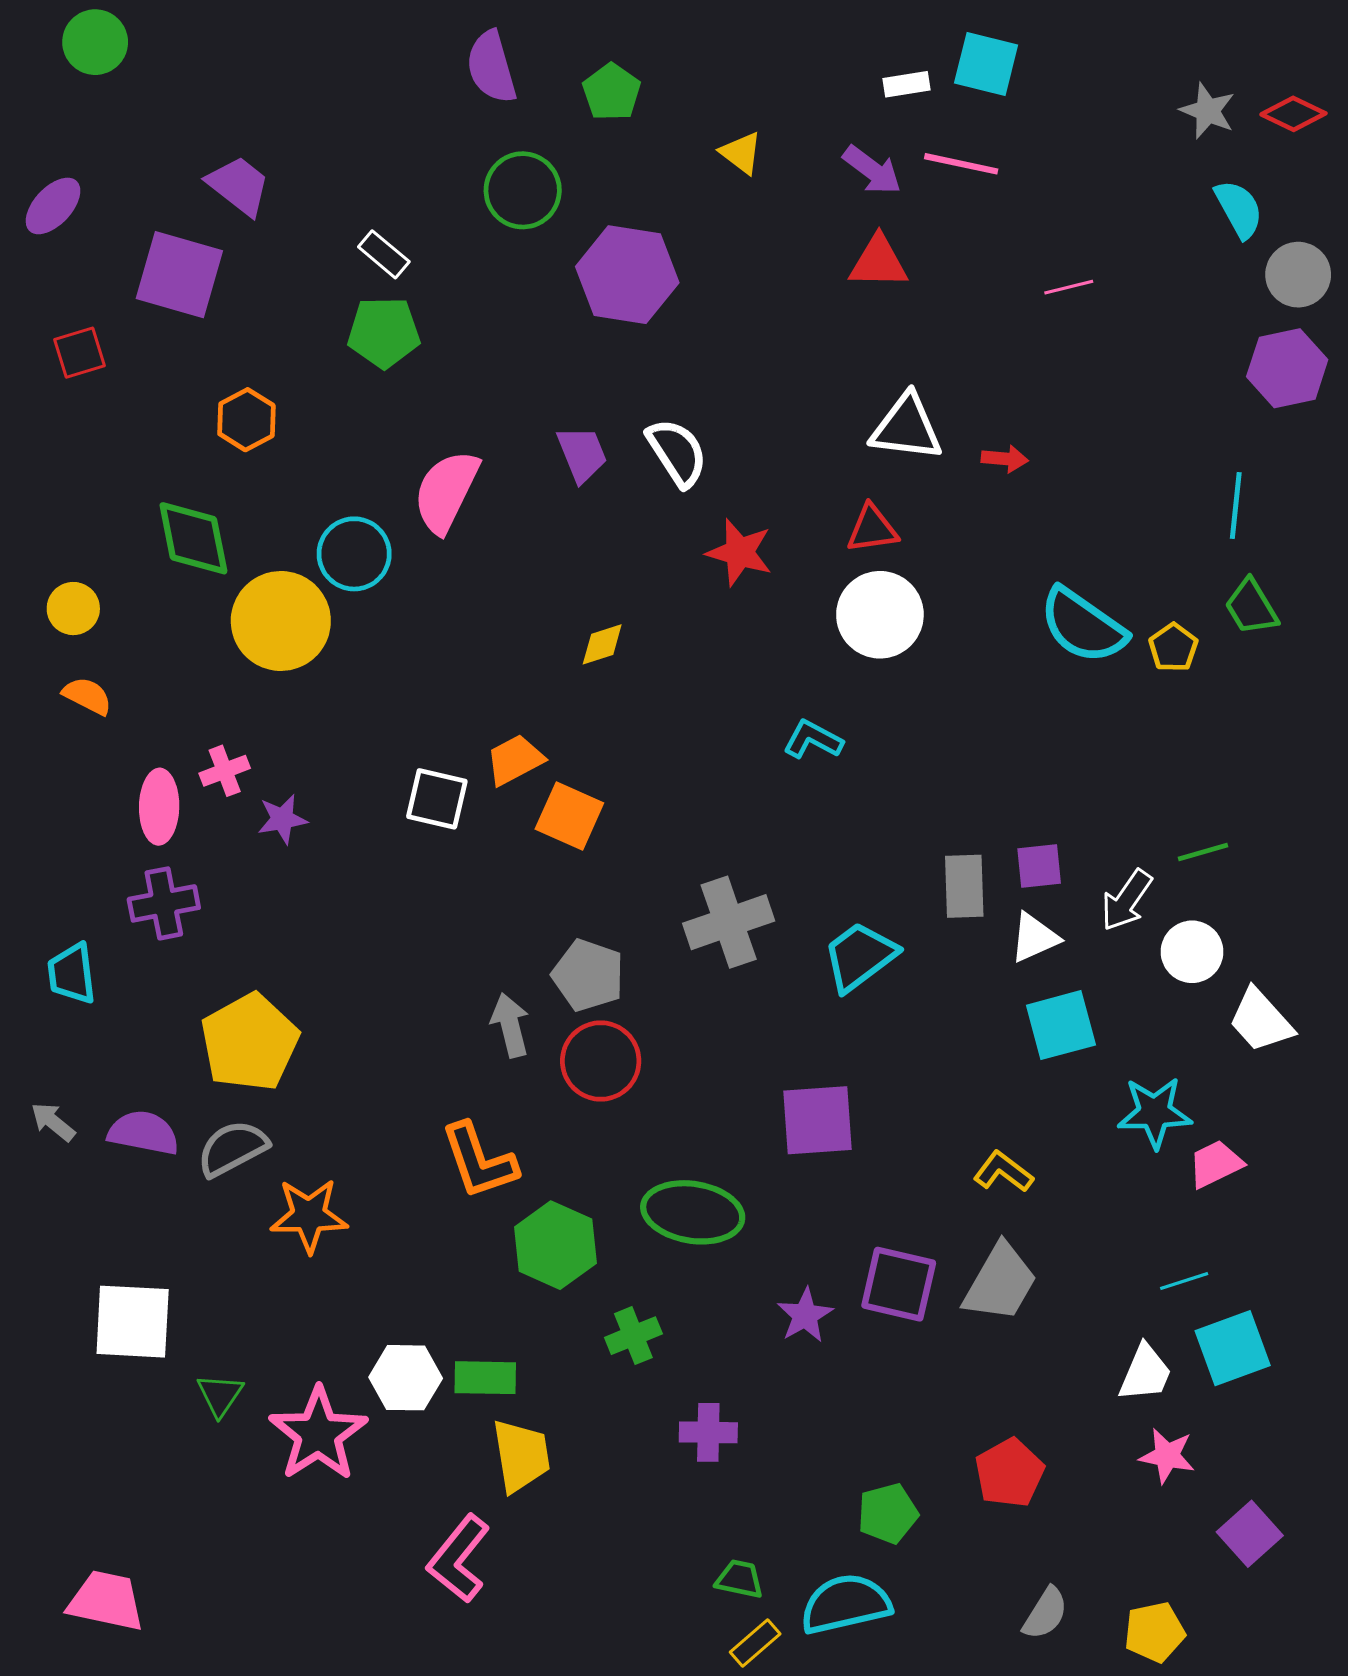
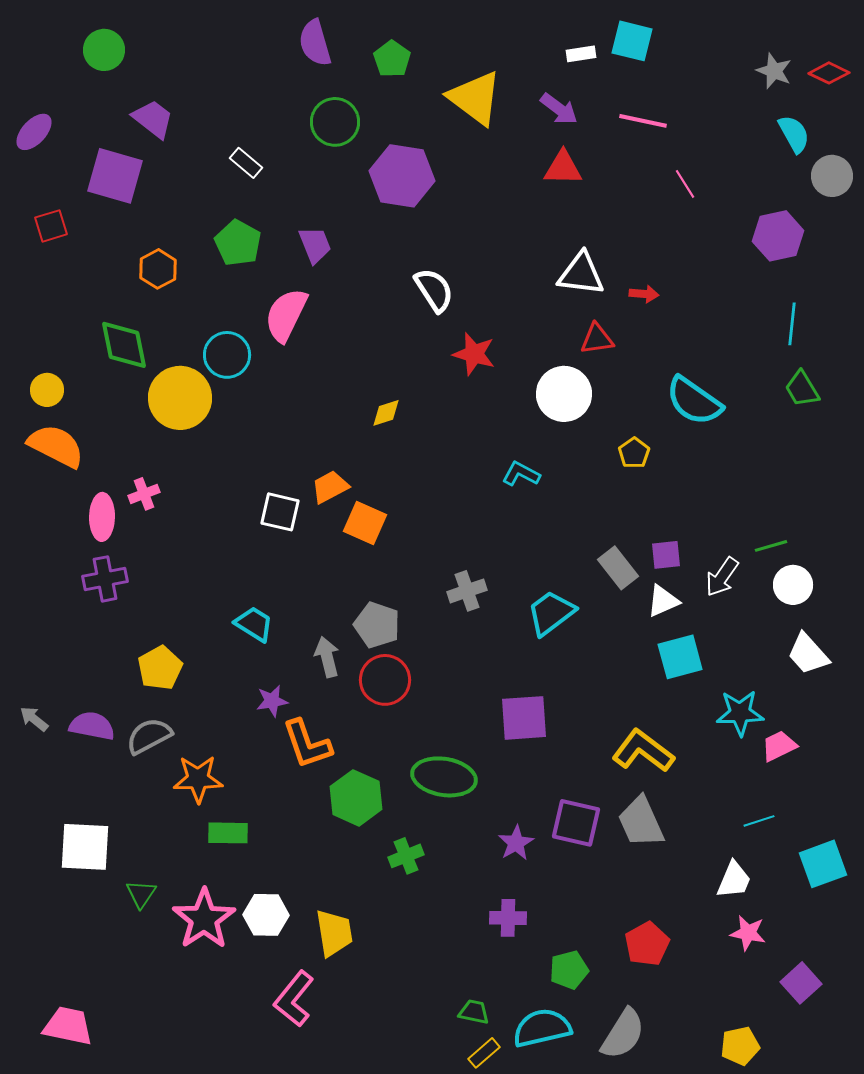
green circle: (95, 42) -> (104, 50), moved
yellow triangle: (741, 153) -> (475, 98), size x2.0
pink line: (961, 164) -> (643, 121), moved
pink line: (1069, 287) -> (685, 184), turned 72
green pentagon: (384, 332) -> (238, 243), moved, turned 30
purple hexagon: (1287, 368) -> (778, 236), moved
purple trapezoid: (582, 454) -> (315, 245), moved
red triangle: (872, 529) -> (597, 339), moved
yellow pentagon: (1173, 648) -> (634, 453), moved
orange semicircle: (87, 696) -> (56, 446), size x1.8
purple star: (282, 819) -> (272, 701), moved
gray rectangle: (964, 886) -> (618, 568), turned -36
gray cross: (729, 922) -> (467, 591), size x0.7
white circle: (1192, 952) -> (793, 585), moved
cyan trapezoid: (72, 974) -> (254, 624), moved, turned 129
yellow pentagon: (250, 1042) -> (160, 668), size x0.7
yellow L-shape: (1003, 1172) -> (643, 751), size x1.6
gray trapezoid: (1000, 1283) -> (641, 822), turned 126
cyan square: (1233, 1348) -> (823, 864), moved
white hexagon: (406, 1378) -> (266, 915), moved
green rectangle: (485, 1378) -> (228, 833), moved
purple cross: (708, 1432) -> (508, 918), moved
gray semicircle: (1045, 1613) -> (623, 1034), moved, size x1.5

